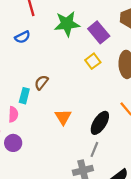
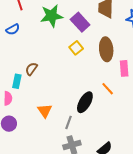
orange triangle: (63, 117) -> (45, 111), moved
gray line: (94, 149) -> (68, 122), moved

